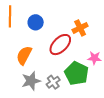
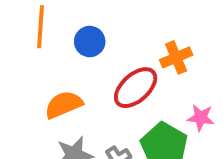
orange semicircle: (24, 55) -> (64, 105), turned 36

